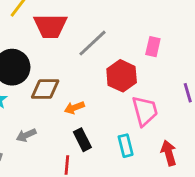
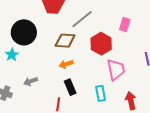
brown diamond: (45, 89) -> (65, 41), moved

